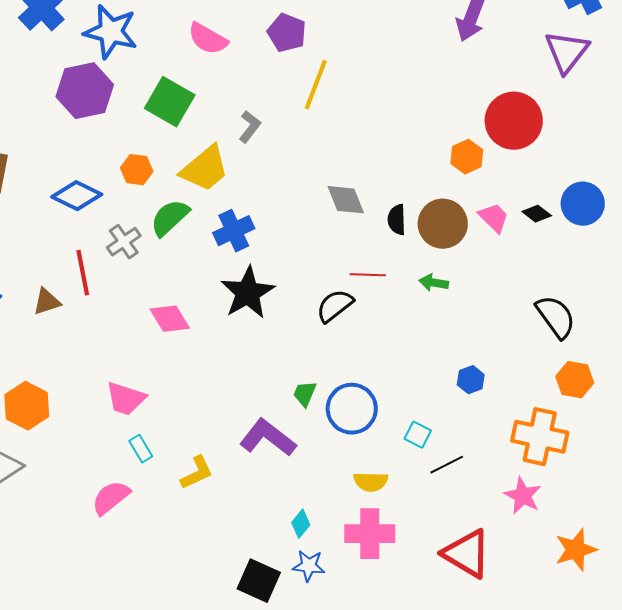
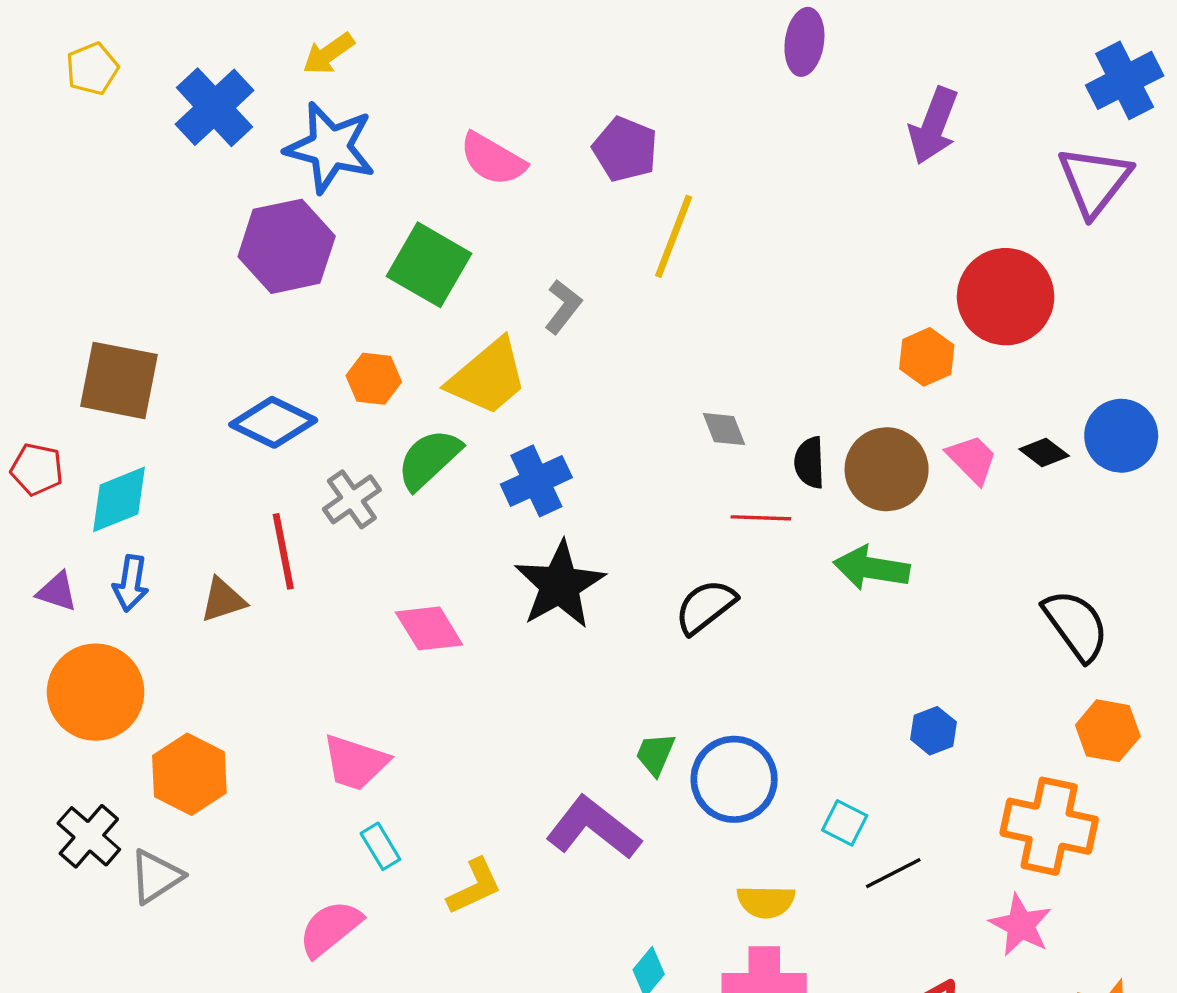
gray diamond: (346, 200) -> (724, 429), size x0.7
red line: (368, 275) -> (761, 518), moved
green arrow: (434, 283) -> (871, 568), size x1.5

